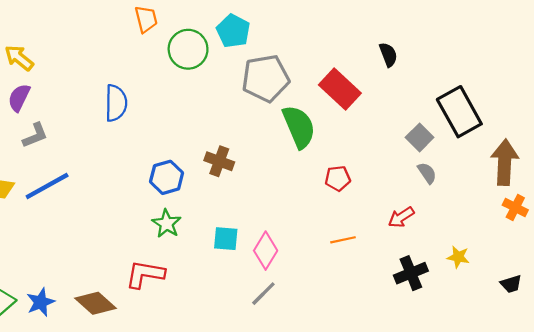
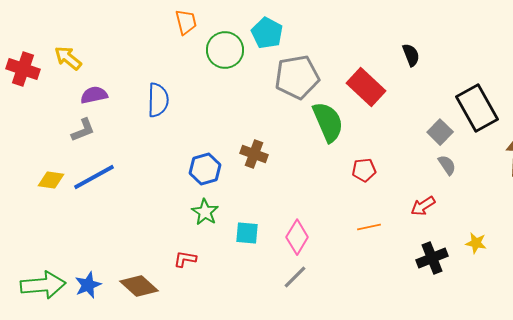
purple semicircle: (19, 98) -> (94, 95), moved, turned 52
cyan square: (226, 239) -> (247, 233), moved
red L-shape: (145, 274) -> (185, 259), size x0.6

